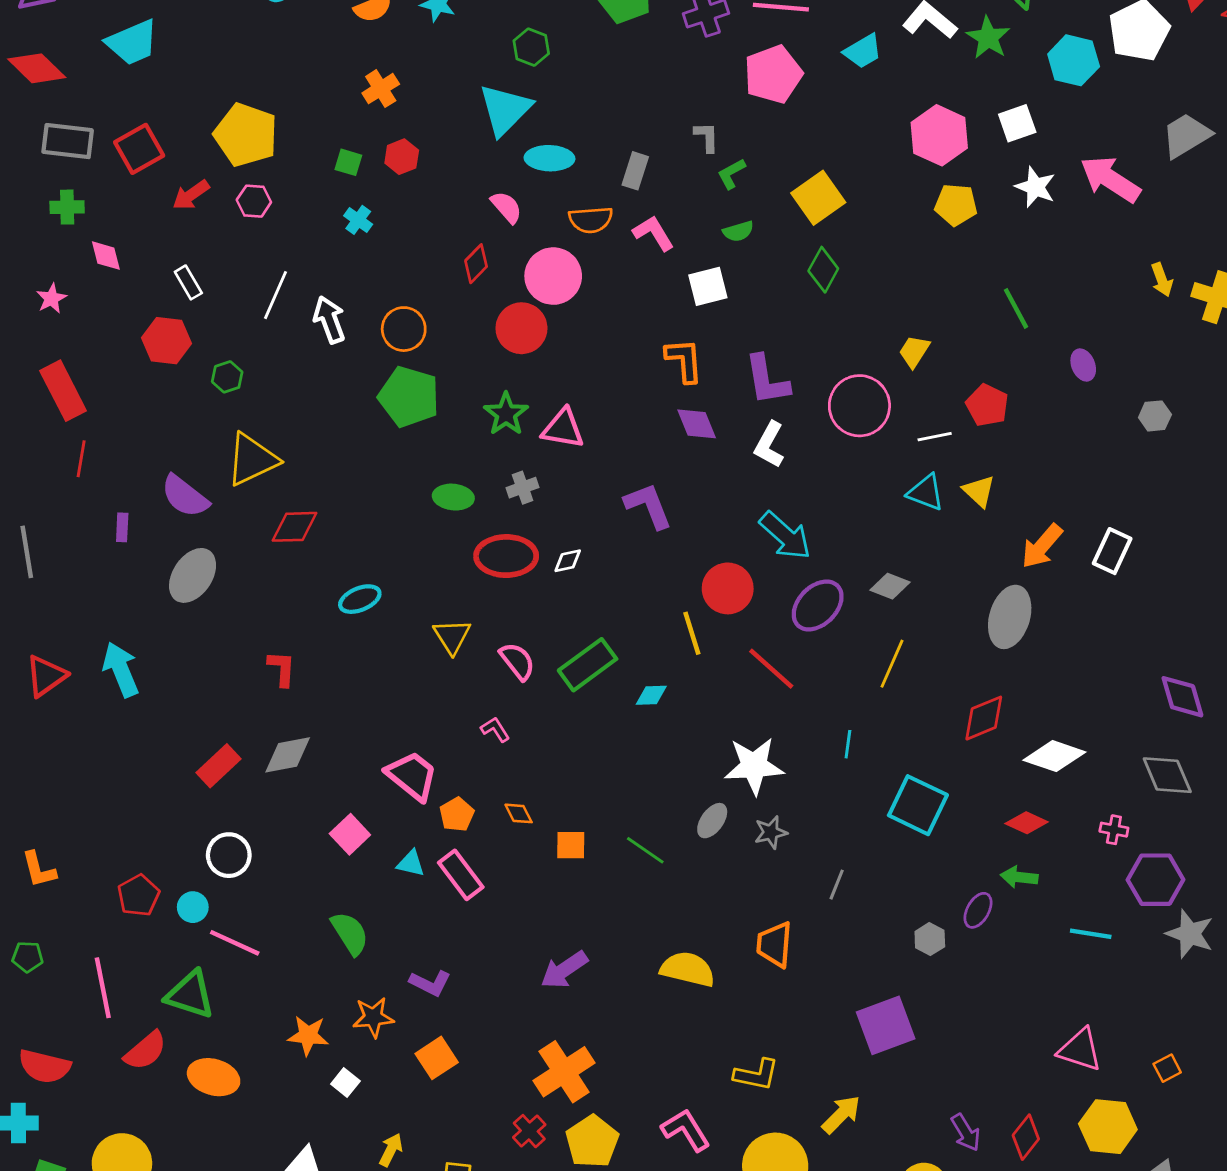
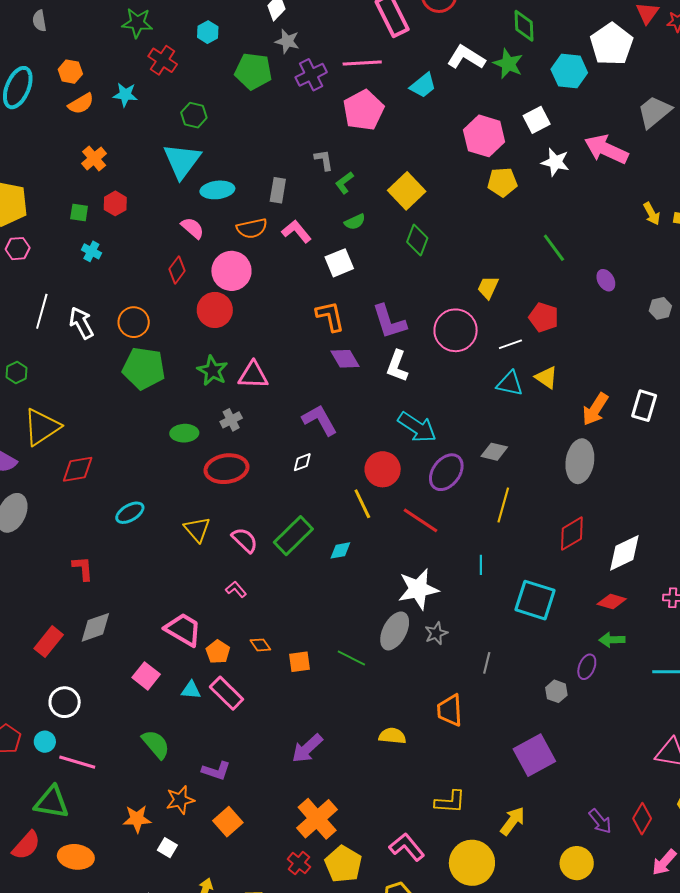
white diamond: (568, 561) -> (302, 462), moved
white diamond: (1054, 756) -> (624, 553), turned -36
gray ellipse: (712, 821) -> (395, 631), size x1.5
yellow semicircle: (688, 969) -> (392, 736), size x0.7

